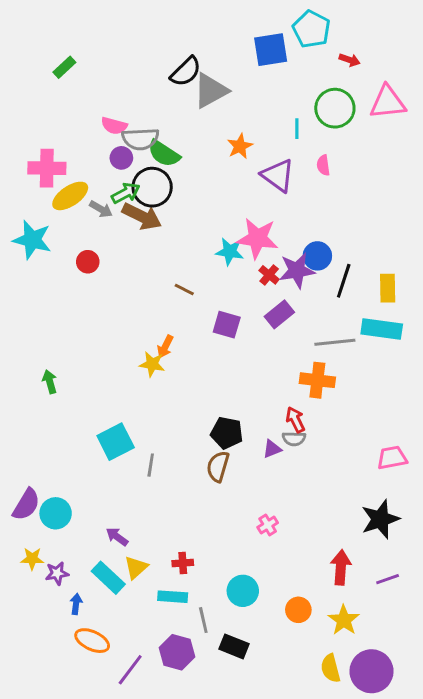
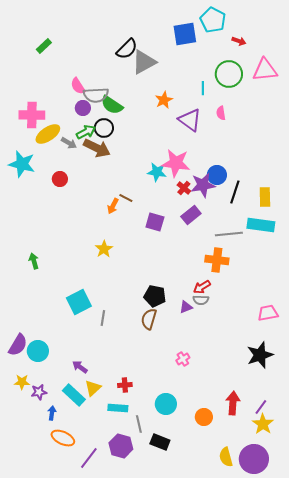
pink semicircle: (114, 126) -> (78, 86), turned 42
black circle: (152, 187) -> (104, 128), size x0.7
orange arrow: (165, 347) -> (113, 206), moved
yellow star: (152, 364) -> (104, 249), turned 30
red arrow: (295, 420) -> (202, 287), turned -96
red arrow: (341, 567) -> (233, 403), moved
purple line: (388, 579) -> (261, 407), moved, turned -35
yellow star: (344, 620) -> (263, 424), moved

